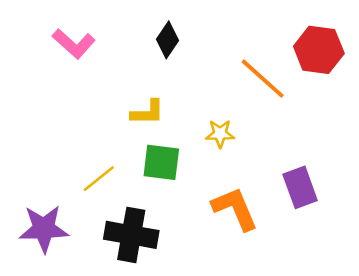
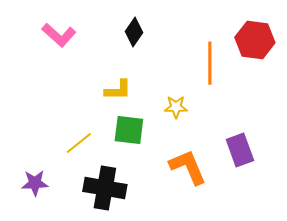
orange line: (263, 79) -> (210, 63), turned 48
purple star: (44, 229) -> (35, 183), size x0.7

